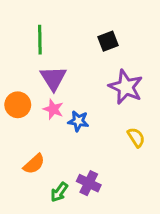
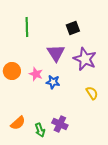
purple triangle: (53, 78) -> (56, 53), moved
orange semicircle: (34, 164) -> (18, 123), moved
green arrow: (59, 192) -> (40, 130), turned -56

